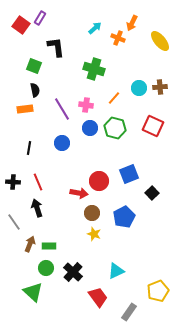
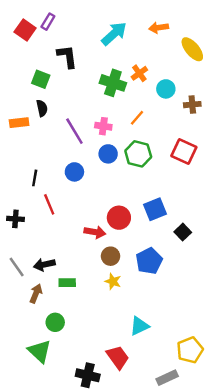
orange arrow: (132, 23) -> (159, 28), turned 56
cyan arrow: (95, 28) -> (114, 34), size x1.6
orange cross: (118, 38) -> (139, 73), moved, turned 32
cyan circle: (139, 88) -> (166, 89), moved
orange rectangle: (25, 109) -> (19, 123), moved
red line: (38, 182) -> (49, 204), moved
black arrow: (37, 208) -> (44, 265), moved, turned -84
green rectangle: (49, 246) -> (67, 283), moved
black cross: (73, 272) -> (88, 375), moved, turned -30
gray rectangle: (129, 312) -> (167, 378), moved, turned 30

